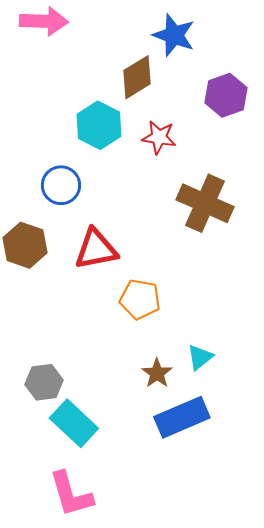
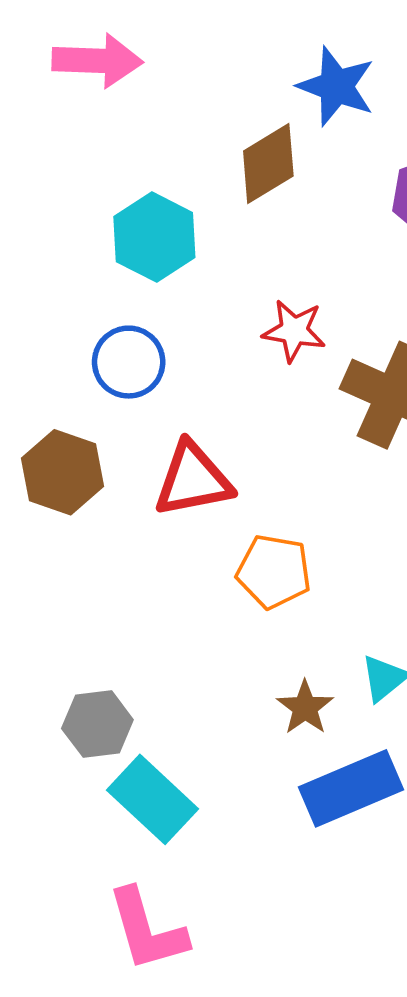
cyan hexagon: (99, 125) -> (154, 237), moved
red star: (159, 137) -> (294, 331), moved

